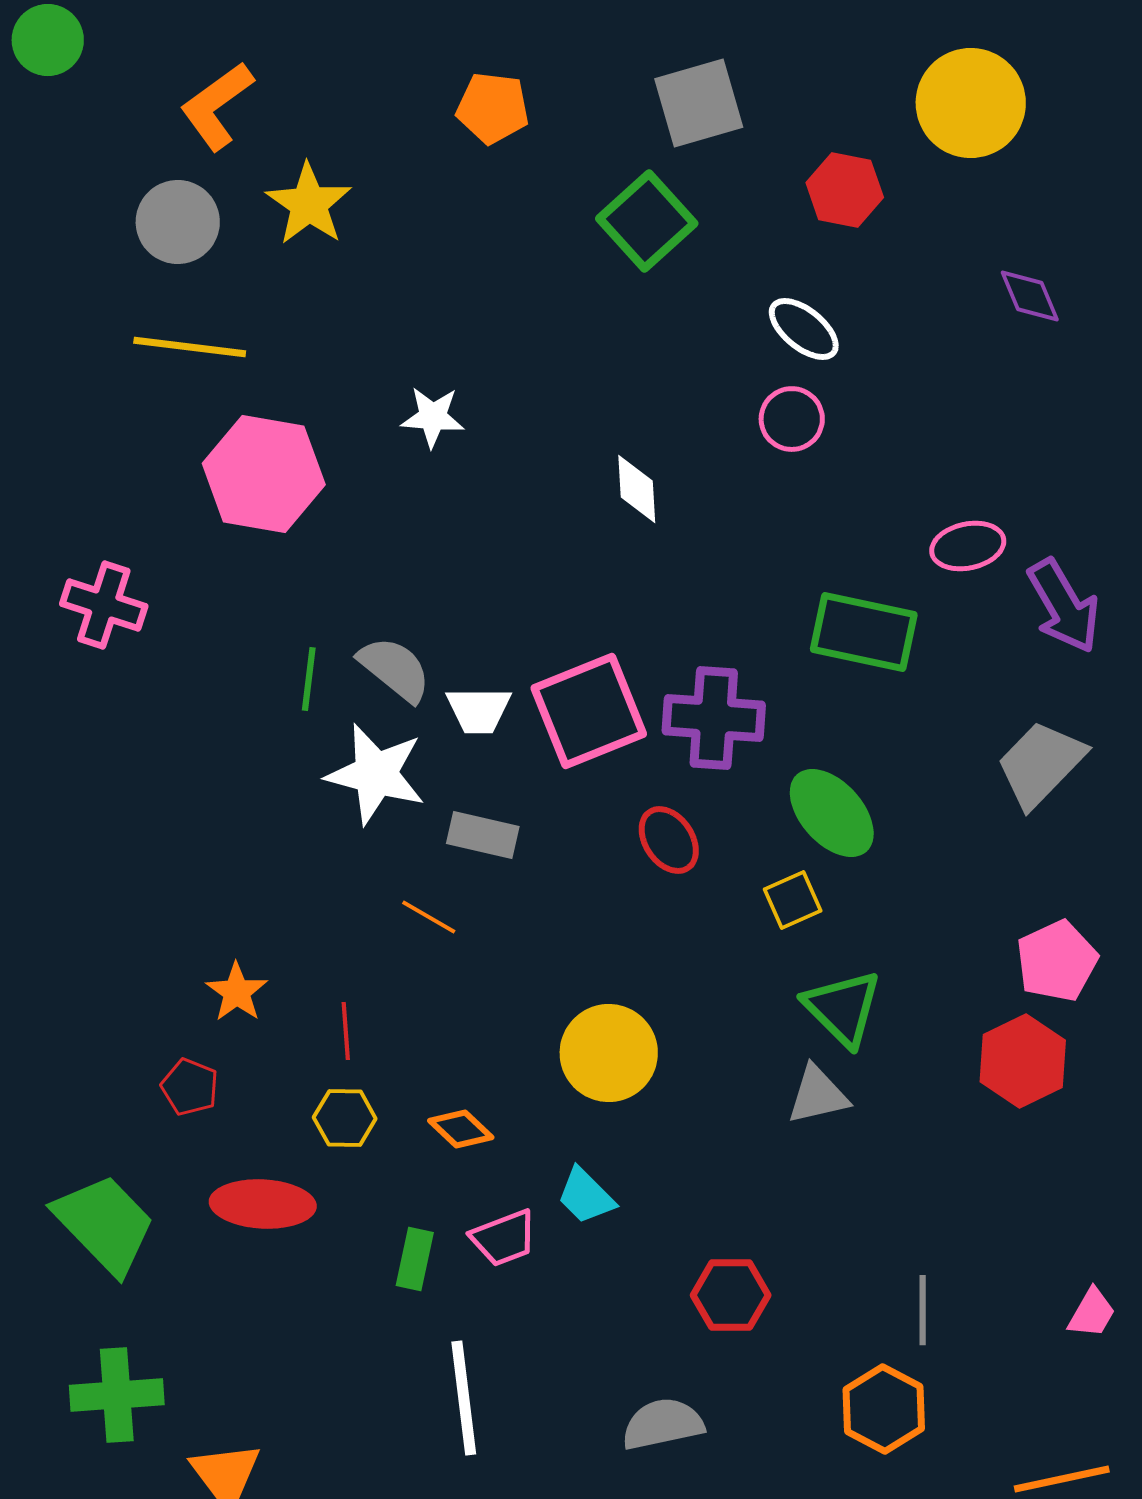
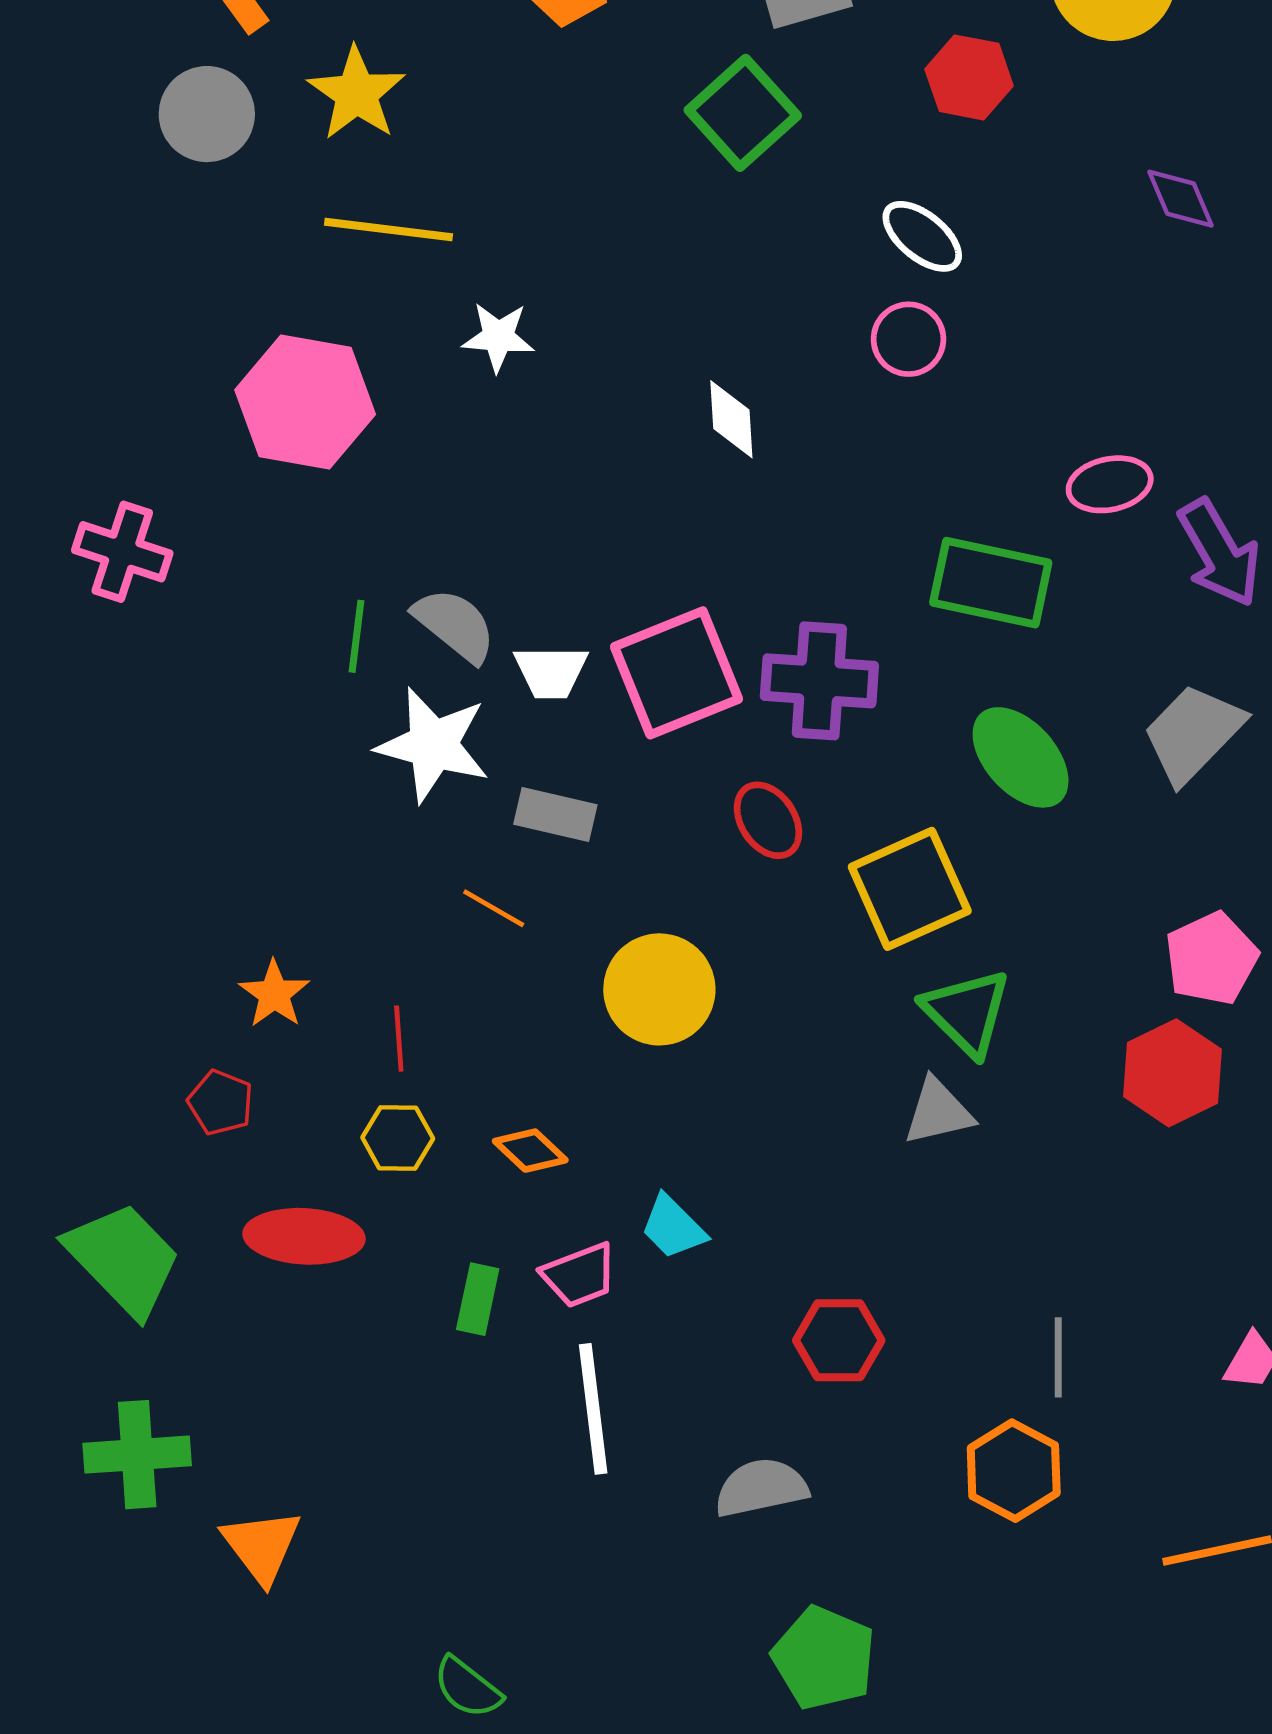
yellow line: (190, 347) -> (389, 229), moved
green ellipse: (832, 813) -> (1021, 757), moved
yellow square: (793, 900) -> (910, 889), size x1.8
yellow circle: (609, 1053) -> (659, 989), moved
white line: (464, 1398) -> (593, 1409), moved

